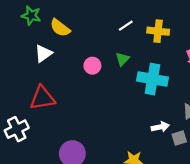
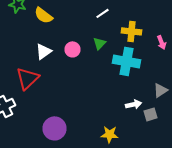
yellow cross: (158, 31) -> (132, 31), moved
white triangle: (43, 53) -> (44, 51), moved
red triangle: (42, 98) -> (28, 78), turned -35

